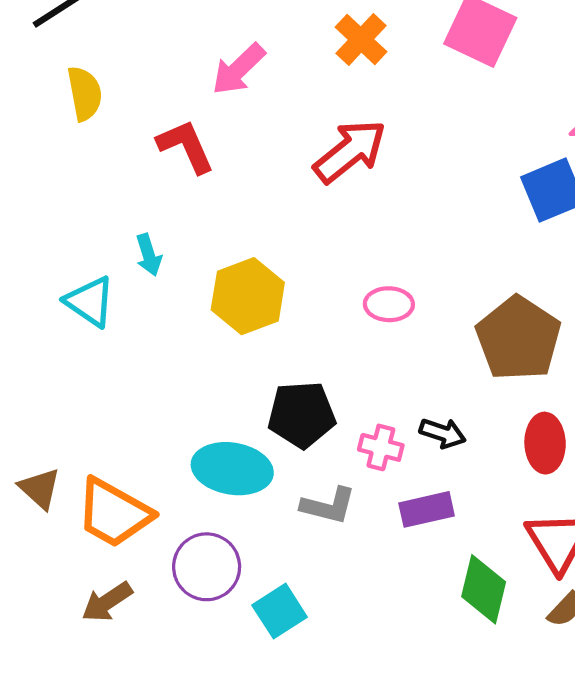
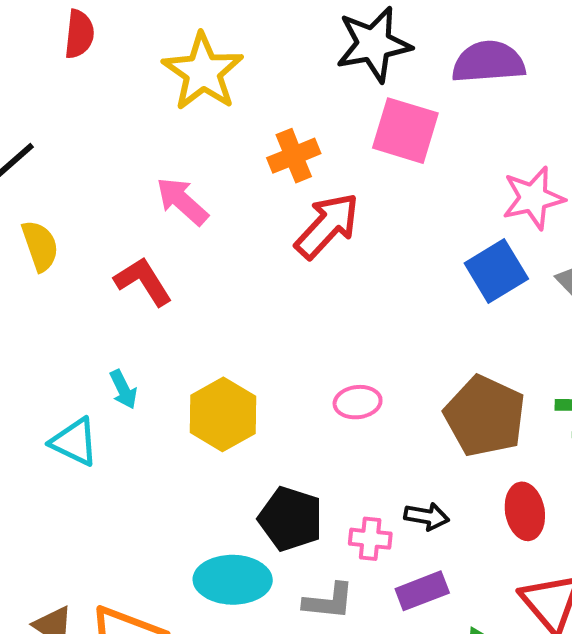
orange cross: (361, 39) -> (294, 156), turned 33
pink arrow: (238, 69) -> (182, 201), turned 94
red arrow: (350, 151) -> (327, 226), moved
black pentagon: (302, 415) -> (291, 519), turned 30

